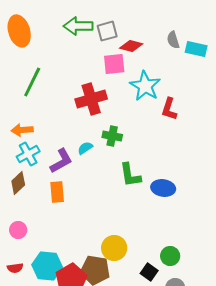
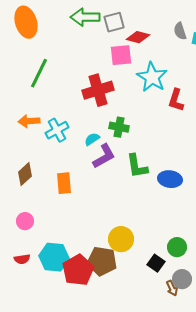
cyan cross: (28, 154) -> (57, 130), moved
purple L-shape: (61, 161) -> (104, 156), moved

